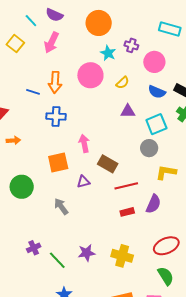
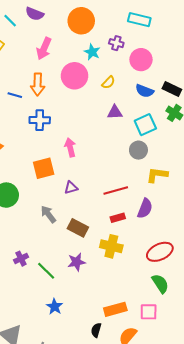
cyan rectangle: (170, 29) -> (139, 20), moved
pink arrow: (52, 42) -> (44, 49), moved
brown rectangle: (108, 164) -> (78, 228), moved
yellow cross: (122, 256) -> (111, 246), moved

